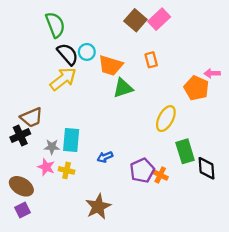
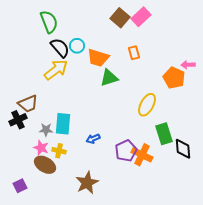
orange cross: (160, 175) -> (142, 155), size x1.5
brown ellipse: (21, 186) -> (45, 165), moved

